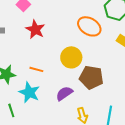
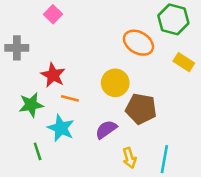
red star: (35, 29) -> (53, 75), moved

